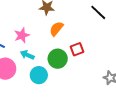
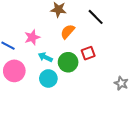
black line: (98, 12) -> (96, 17), moved
cyan arrow: (27, 55) -> (45, 57), moved

